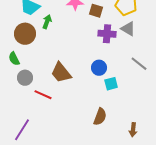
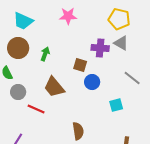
brown square: (96, 11) -> (80, 65), moved
green arrow: (47, 22) -> (45, 54), moved
cyan square: (111, 84) -> (116, 105), moved
brown semicircle: (100, 117) -> (78, 131), moved, turned -30

